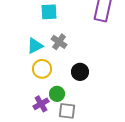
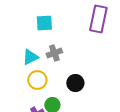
gray cross: (59, 42) -> (54, 53), turned 35

